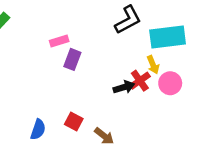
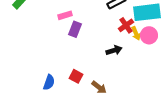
red cross: (140, 81) -> (126, 25), moved
pink circle: (170, 83) -> (149, 35), moved

